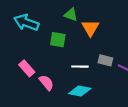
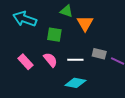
pink semicircle: (46, 83) -> (50, 60), moved

